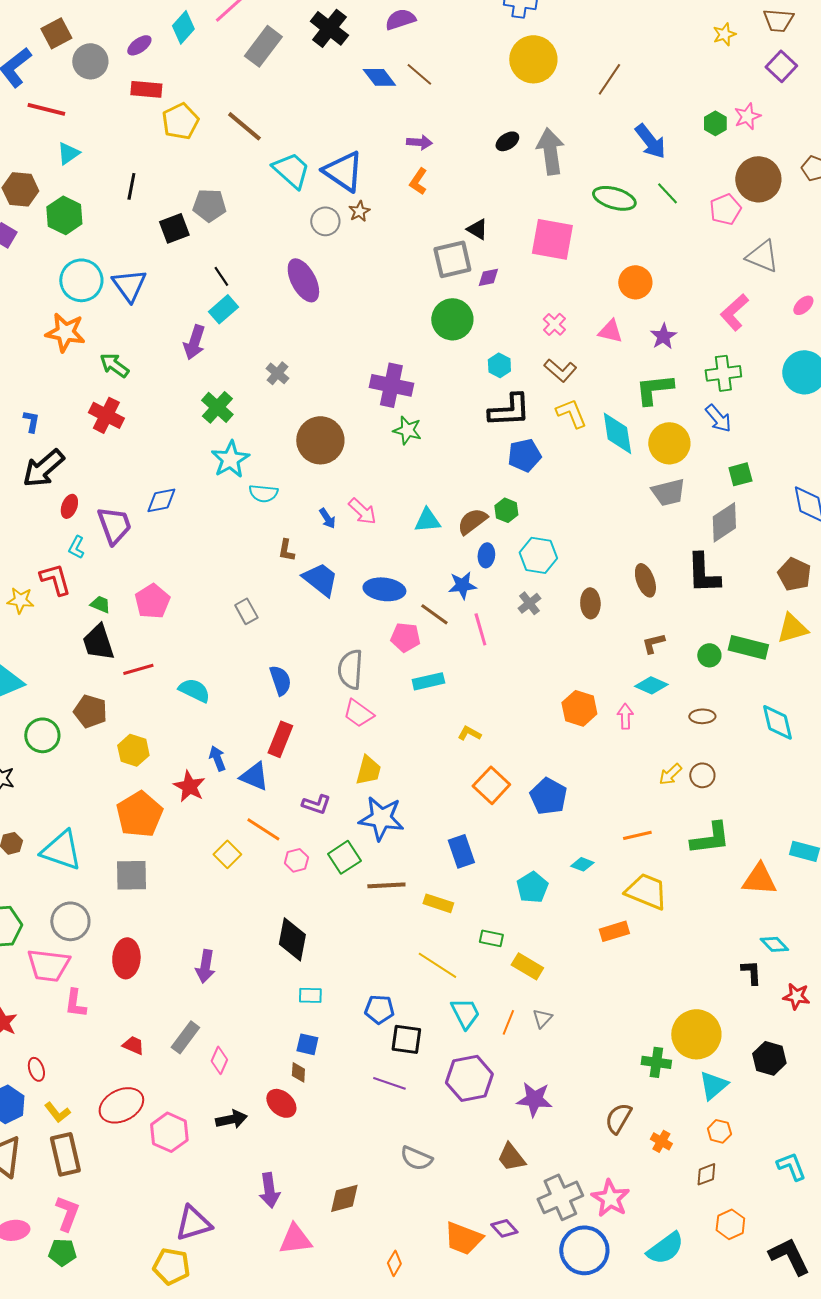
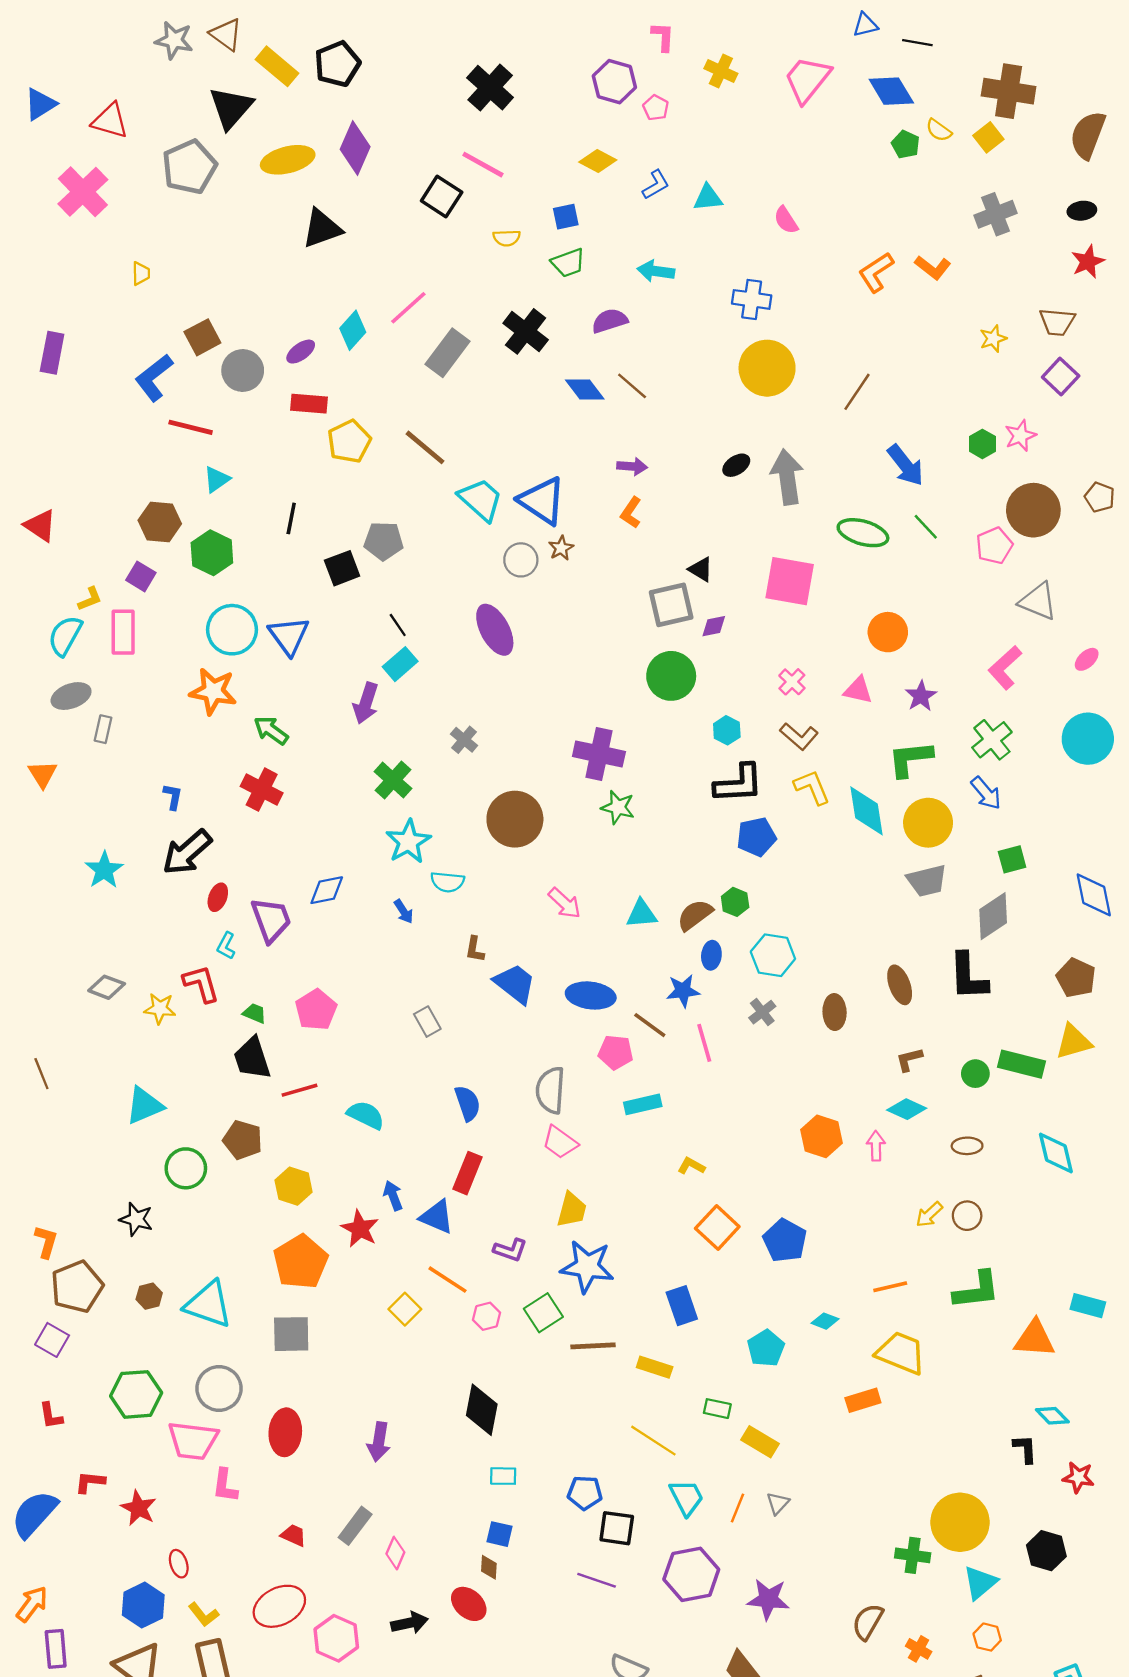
green cross: (723, 373) -> (992, 740), turned -32
blue arrow: (327, 518) -> (404, 911), moved

